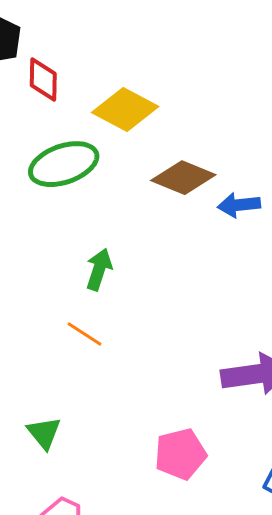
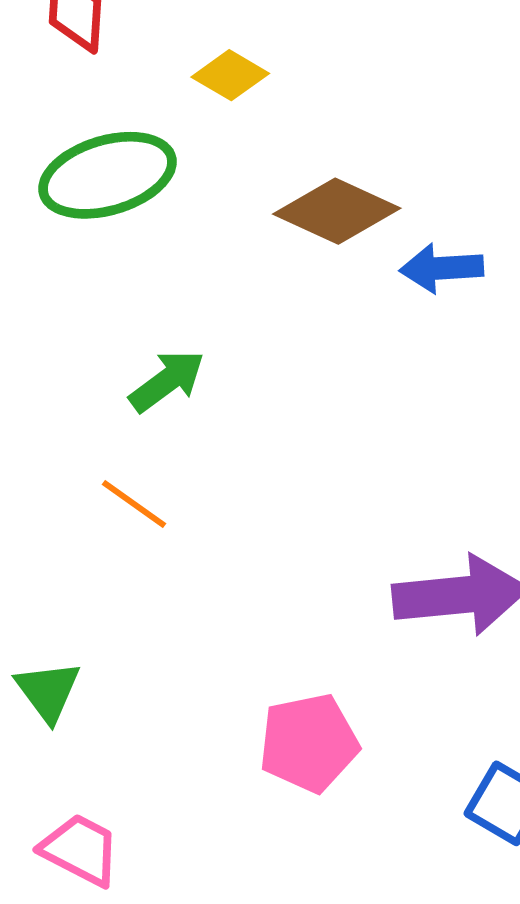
yellow diamond: (125, 110) -> (230, 75), size x0.6
green arrow: (99, 269) -> (167, 381), turned 33

